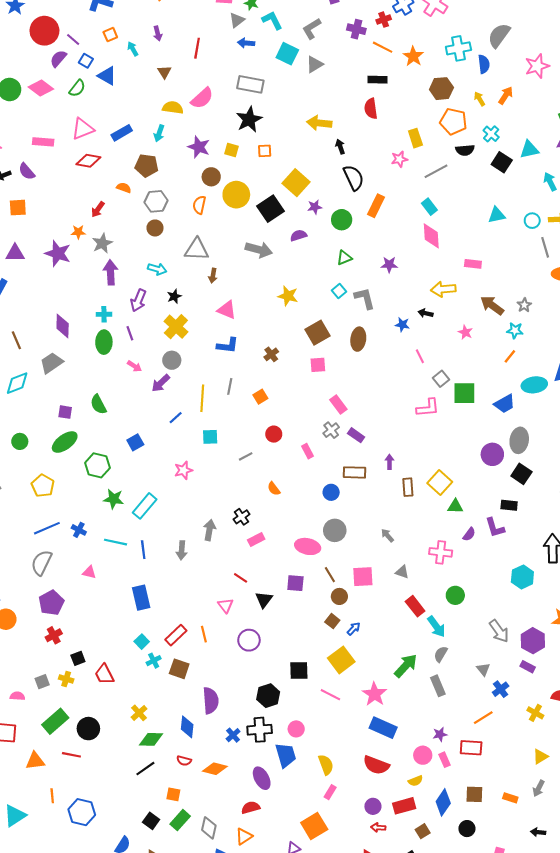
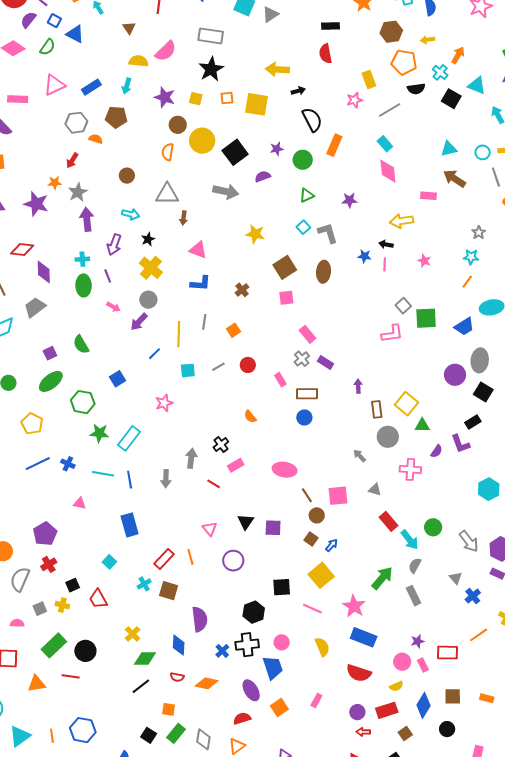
orange arrow: (506, 95) -> (458, 55), moved
yellow arrow: (479, 99) -> (428, 40), turned -64
black arrow: (340, 147) -> (298, 91), turned 96
cyan triangle: (529, 149) -> (477, 85), turned 36
red diamond: (88, 161) -> (22, 250), moved
yellow square: (296, 183) -> (256, 104), moved, turned -30
gray hexagon: (156, 201) -> (76, 123), moved
brown arrow: (492, 305) -> (455, 179), moved
pink line: (420, 356) -> (385, 264), moved, turned 32
purple square: (65, 412) -> (50, 353), turned -32
gray line: (246, 456) -> (218, 367), moved
brown rectangle: (355, 472) -> (307, 394), moved
black rectangle: (509, 505) -> (473, 422), turned -35
gray circle: (335, 530) -> (388, 437), moved
gray semicircle: (42, 563) -> (20, 579), moved
red line: (241, 578) -> (214, 484), moved
purple square: (295, 583) -> (273, 528), moved
green circle: (455, 595) -> (433, 527), moved
cyan square: (142, 642) -> (109, 562), moved
orange line: (483, 718) -> (479, 635), moved
yellow semicircle: (326, 765) -> (322, 647), moved
orange line: (52, 796) -> (52, 736), moved
orange square: (314, 826) -> (279, 708), moved, size x0.7

